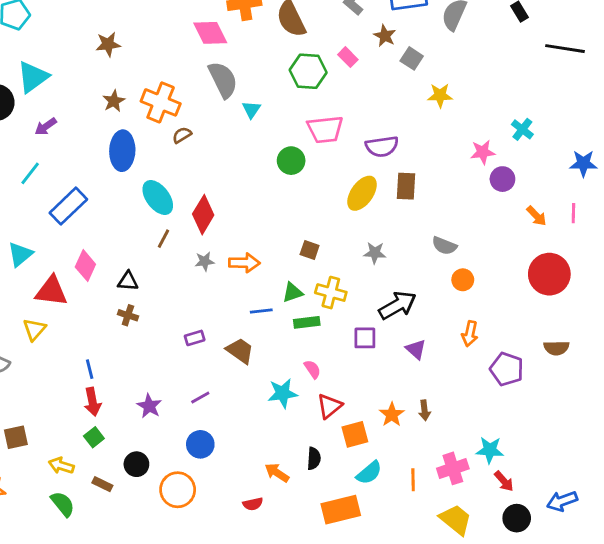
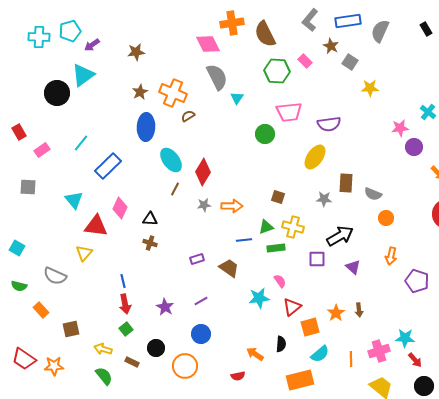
purple arrow: (46, 127) -> (92, 45), moved
brown rectangle: (406, 186) -> (346, 183), moved
cyan triangle: (20, 254) -> (74, 200), turned -30

